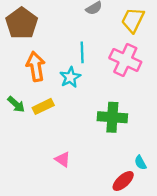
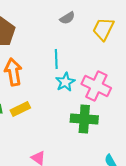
pink cross: (125, 60) -> (96, 86), moved
cyan star: (70, 77) -> (65, 82), moved

